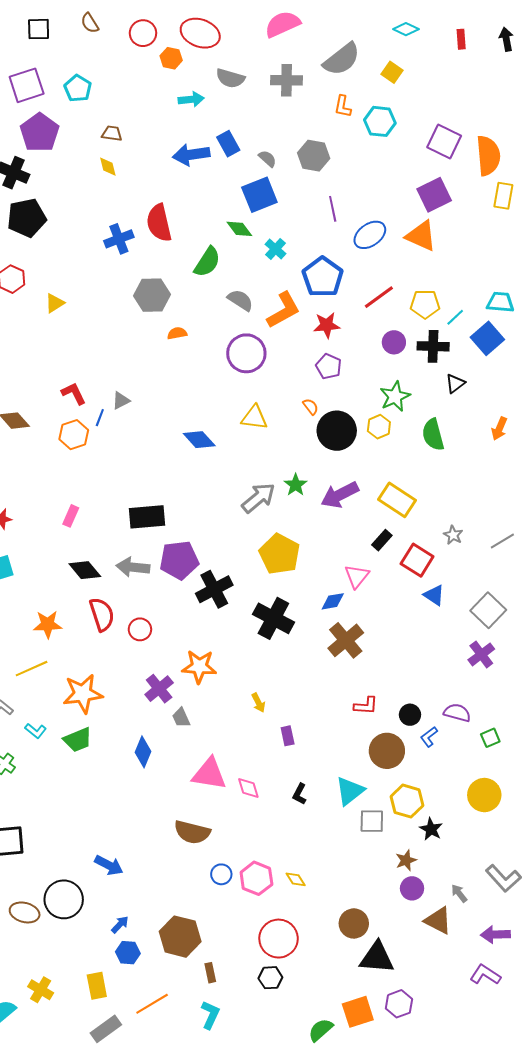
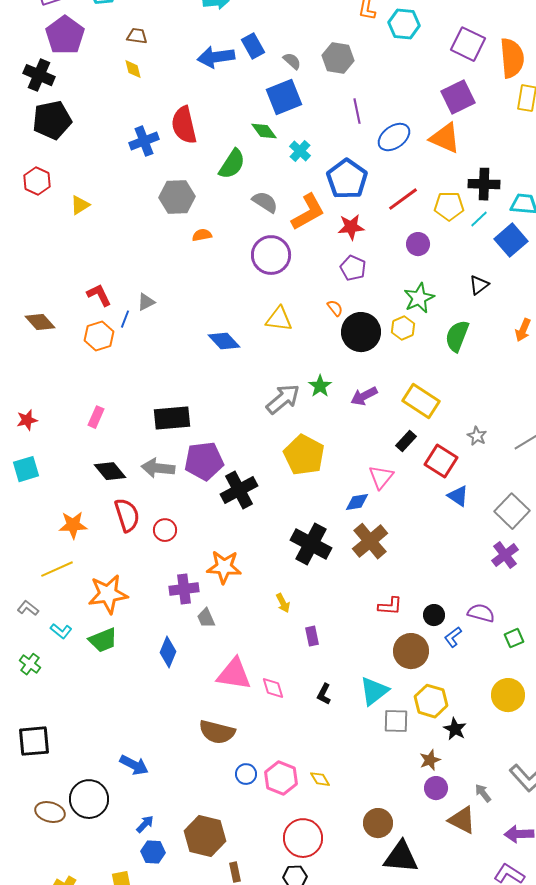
black cross: (433, 346) -> (484, 184), moved
green semicircle: (433, 435) -> (457, 336), turned 36
purple arrow: (340, 495) -> (364, 396), size x0.7
black cross: (273, 618) -> (311, 544), moved
purple cross: (159, 689) -> (184, 589), turned 32

